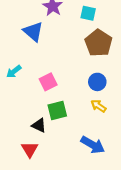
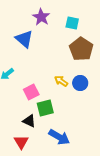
pink square: (48, 82) -> (31, 92), moved
yellow arrow: (98, 106) -> (61, 81), moved
blue arrow: (93, 145) -> (59, 137), moved

